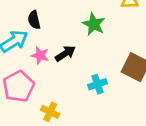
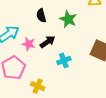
black semicircle: (34, 20) -> (41, 16), moved
cyan cross: (97, 84) -> (64, 60), moved

